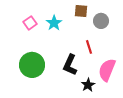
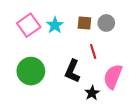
brown square: (81, 11) -> (84, 23), moved
pink square: (30, 23) -> (29, 25), size x1.5

